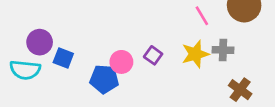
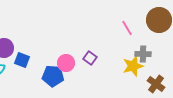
yellow star: (195, 54) -> (133, 66), moved

